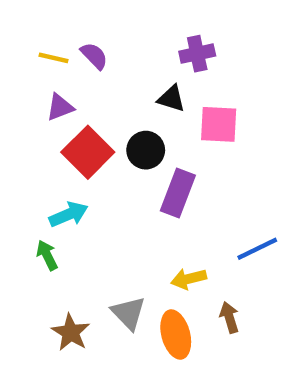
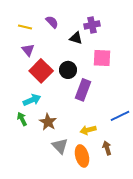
purple semicircle: (94, 56) -> (52, 22), moved
black triangle: (171, 99) -> (76, 38), moved
purple triangle: (60, 107) -> (28, 50), turned -48
brown star: (71, 332) -> (48, 122), moved

